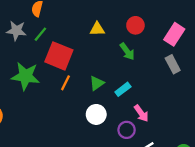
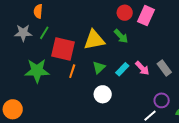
yellow triangle: (97, 29) -> (94, 40), moved, size x1.6
pink rectangle: (174, 34) -> (146, 16), moved
gray rectangle: (173, 64) -> (164, 68), moved
pink arrow: (141, 113) -> (142, 68), moved
purple circle: (127, 130) -> (162, 100), moved

